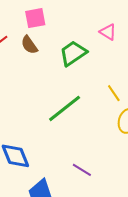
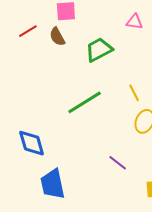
pink triangle: (108, 32) -> (135, 22), moved, turned -30
purple line: (82, 170) -> (118, 163), moved

